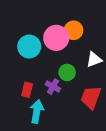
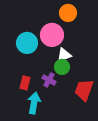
orange circle: (74, 30) -> (68, 13), moved
white triangle: (94, 59) -> (64, 55), moved

